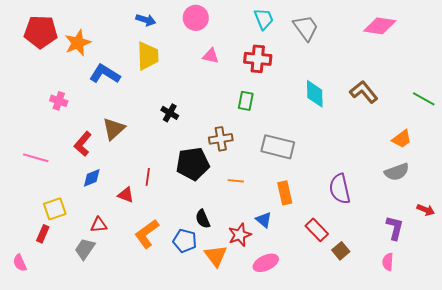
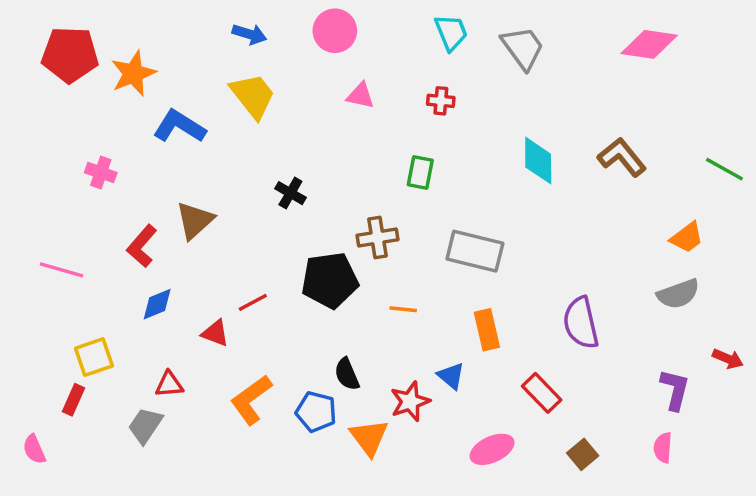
yellow trapezoid: (148, 56) -> (253, 96), turned -36
red cross: (258, 59) -> (441, 101), size x0.6
red line: (148, 177) -> (253, 302), turned 54
brown square: (341, 251) -> (583, 454), moved
pink ellipse: (266, 263) -> (492, 449), moved

